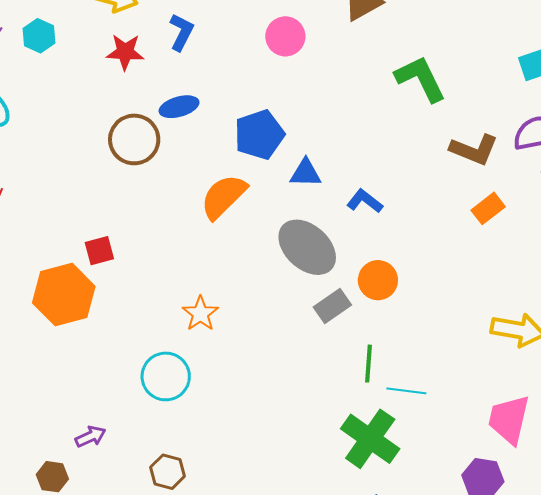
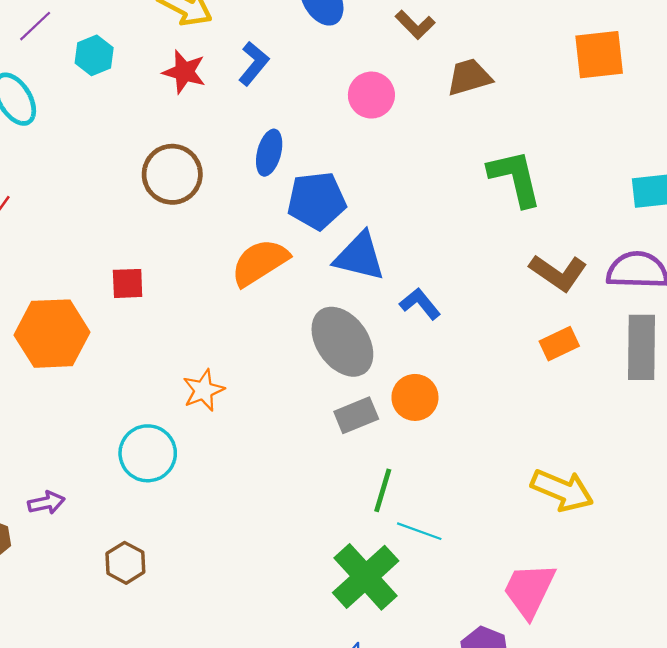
cyan hexagon: (39, 36) -> (94, 55), moved
blue ellipse: (179, 107) -> (269, 153), moved, turned -72
blue triangle: (306, 173) -> (360, 256), size x1.4
red square: (99, 251) -> (128, 283), moved

